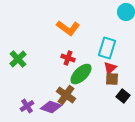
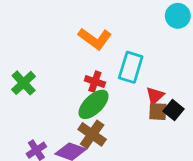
cyan rectangle: (107, 48) -> (131, 67), moved
green ellipse: (81, 74) -> (94, 104), moved
black square: (123, 96) -> (174, 110), moved

